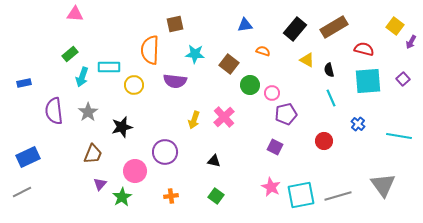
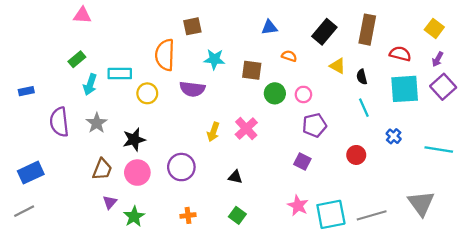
brown rectangle: (334, 27) -> (367, 30), turned -48
purple arrow: (411, 42) -> (438, 59), moved
brown square: (229, 64) -> (252, 70), turned -30
purple square: (403, 79) -> (443, 87), size x1.6
pink circle: (272, 93) -> (303, 94), moved
pink circle: (135, 171) -> (137, 173), moved

